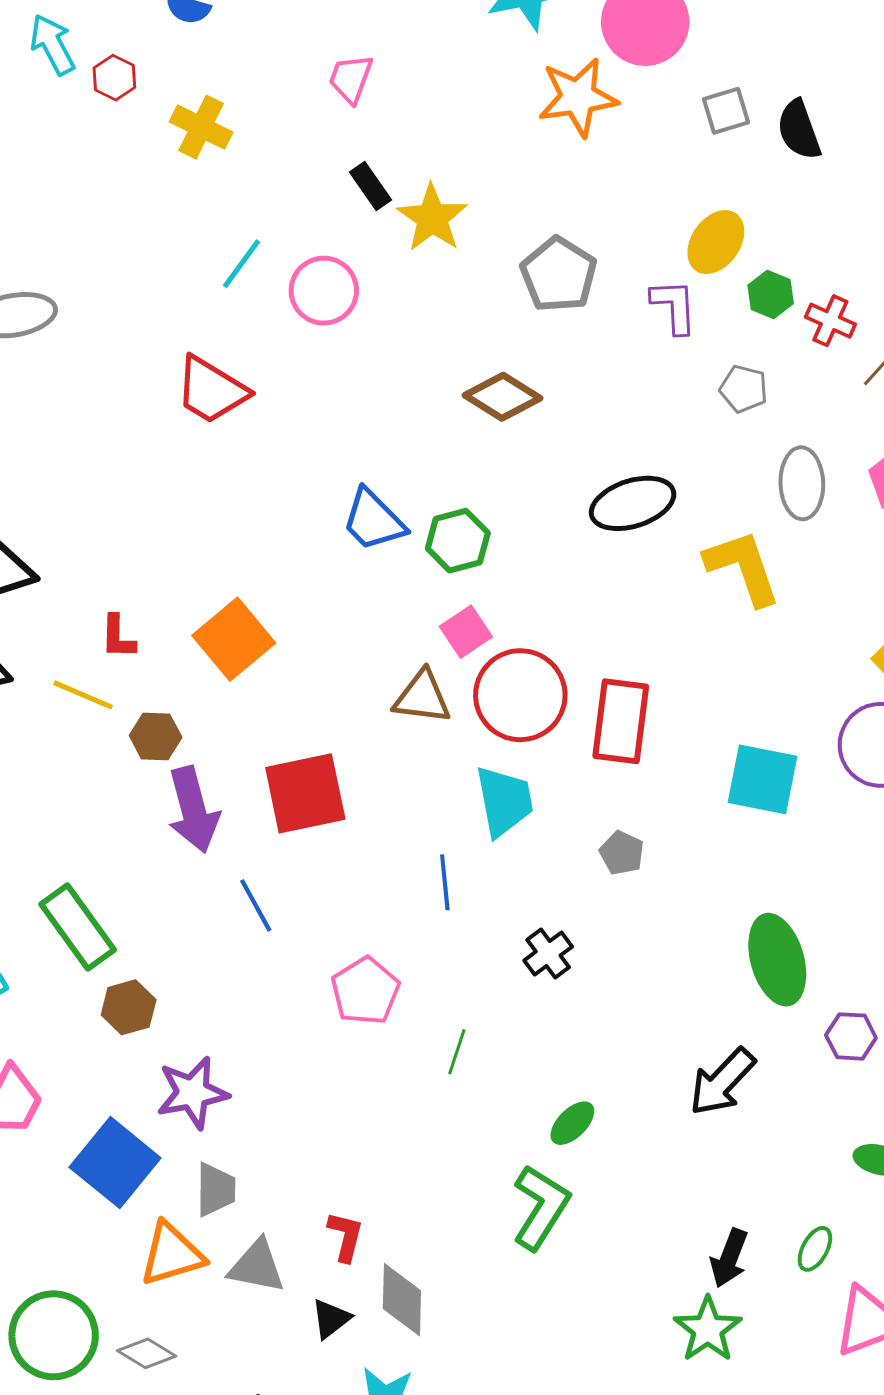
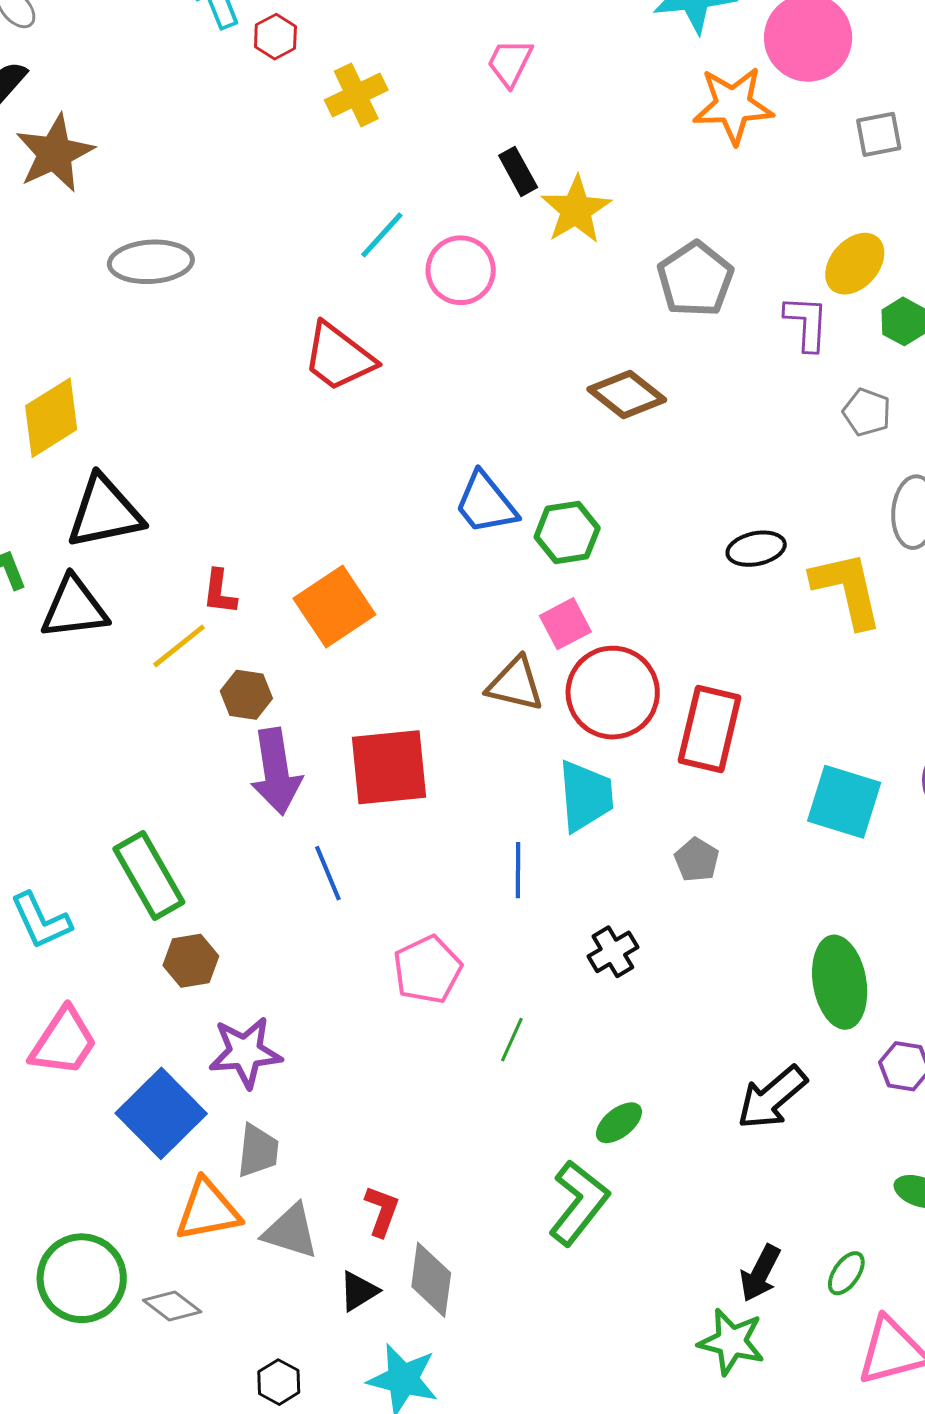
yellow cross: (201, 127) -> (356, 95), turned 32
black ellipse: (633, 503) -> (756, 549), moved, size x0.7
yellow line: (83, 695) -> (179, 646), turned -68
green star: (708, 1329) -> (731, 1342), turned -30

